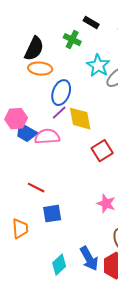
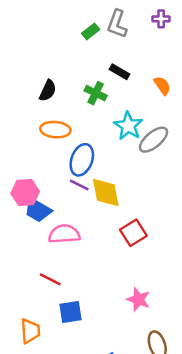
black semicircle: (34, 49) -> (48, 91), moved, size x0.7
purple line: (59, 113) -> (79, 185), turned 70
pink semicircle: (47, 137) -> (64, 234), moved

